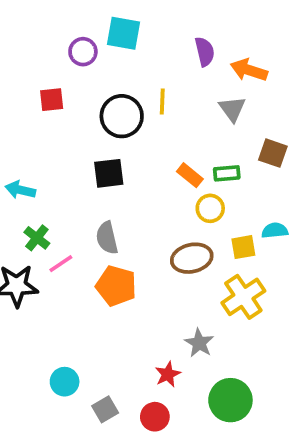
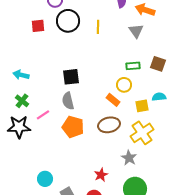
black circle: (122, 116) -> (68, 21), moved
brown square: (273, 153) -> (158, 64), moved
black square: (109, 173) -> (71, 77), moved
orange rectangle: (190, 175) -> (113, 100), moved
green cross: (37, 238) -> (22, 101), moved
brown ellipse: (192, 258) -> (109, 125), moved
gray star: (199, 343) -> (129, 158), moved

